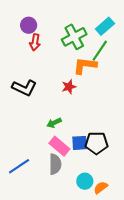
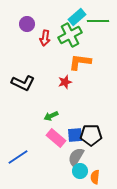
cyan rectangle: (105, 26) -> (77, 17), moved
red arrow: (35, 42) -> (45, 38), moved
green line: (100, 51) -> (98, 21), moved, turned 55
gray semicircle: (55, 164) -> (76, 157), moved, turned -150
orange semicircle: (101, 188) -> (95, 177), turned -48

